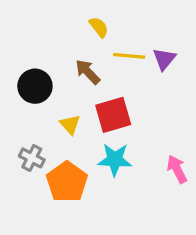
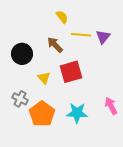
cyan star: (115, 160) -> (77, 113), moved

